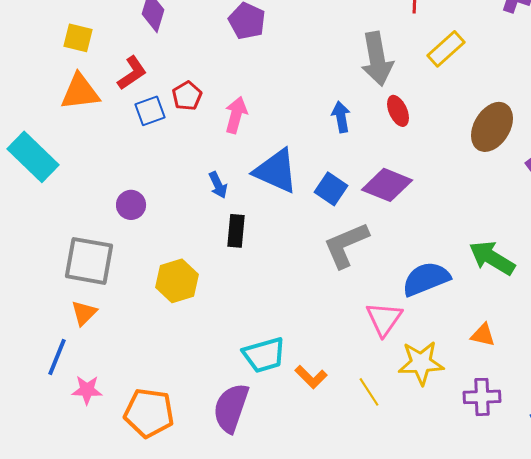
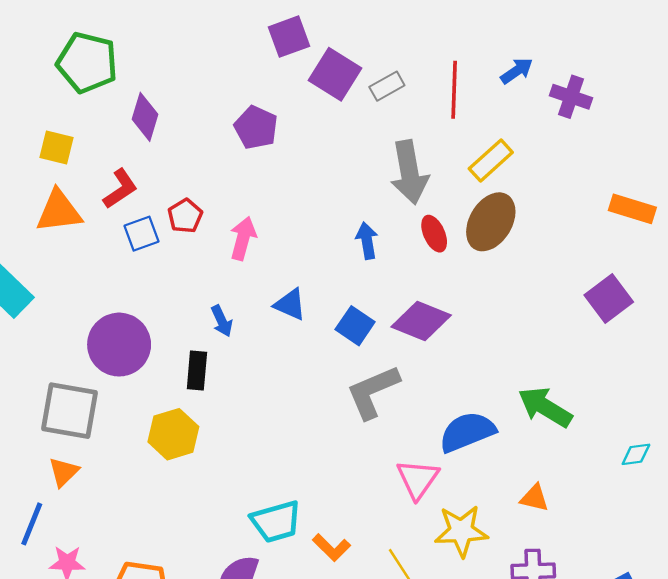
brown ellipse: (492, 127) -> (491, 222), moved
blue triangle: (276, 171) -> (290, 304), size x0.6
purple circle: (131, 205) -> (119, 345), size x1.8
black rectangle: (236, 231) -> (197, 371), moved

